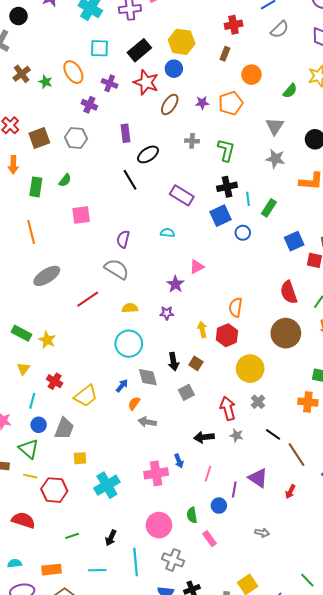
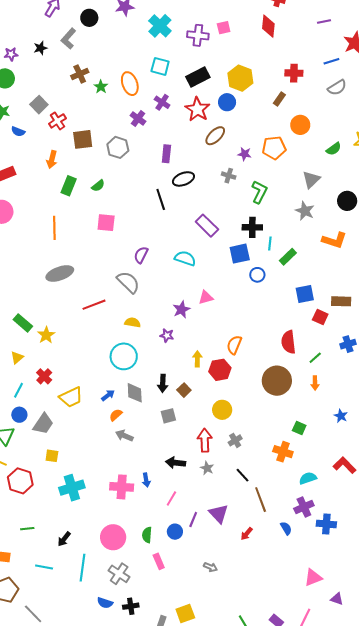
purple star: (202, 103) -> (245, 154), moved
cyan semicircle: (168, 233) -> (185, 258), size x1.5
yellow circle: (250, 369) -> (222, 410), moved, size x0.7

